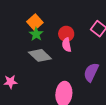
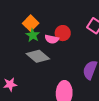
pink semicircle: (67, 45) -> (52, 39), moved, turned -64

